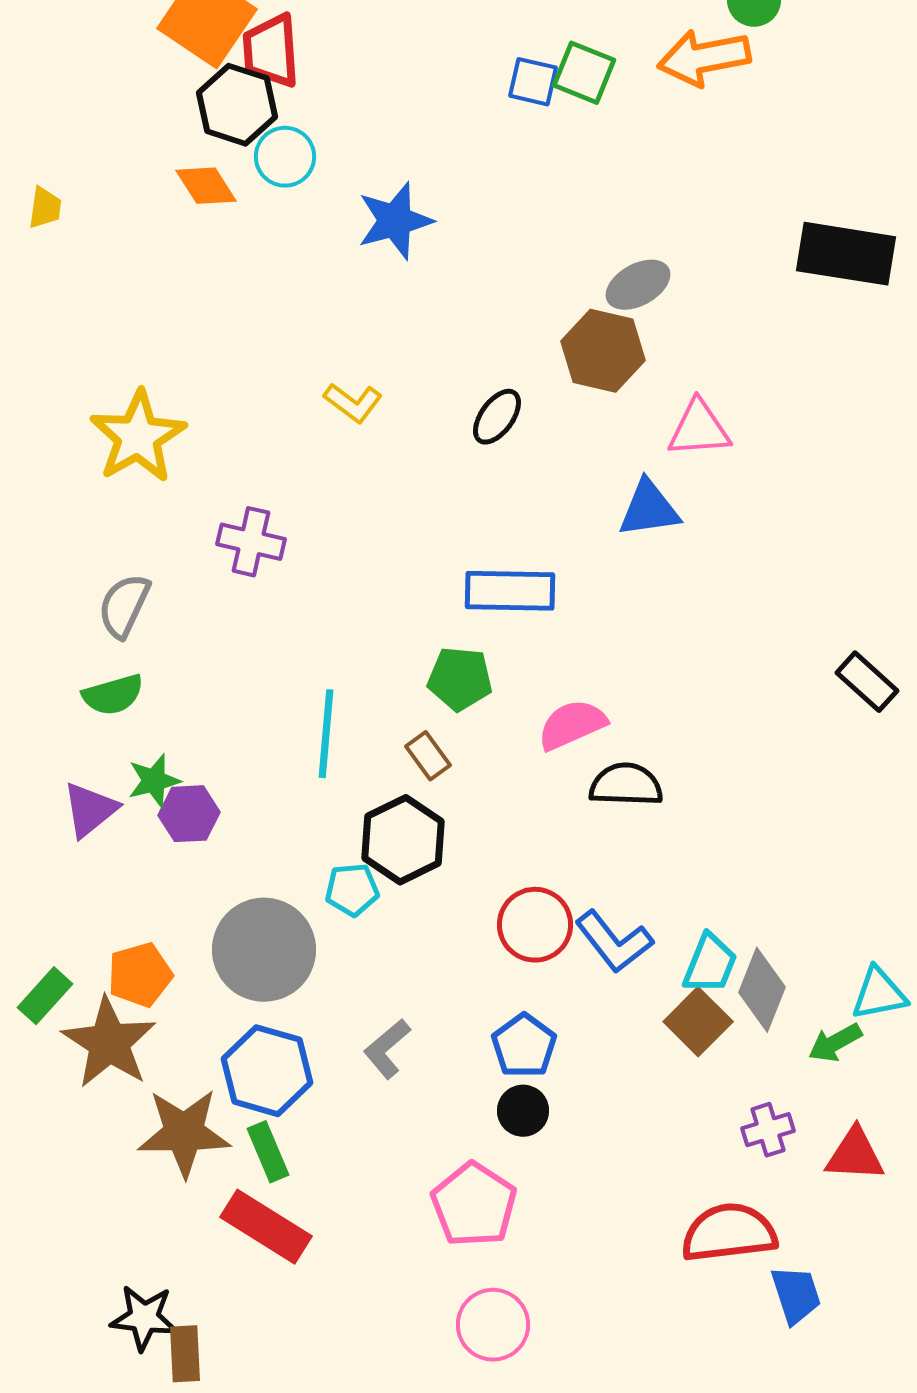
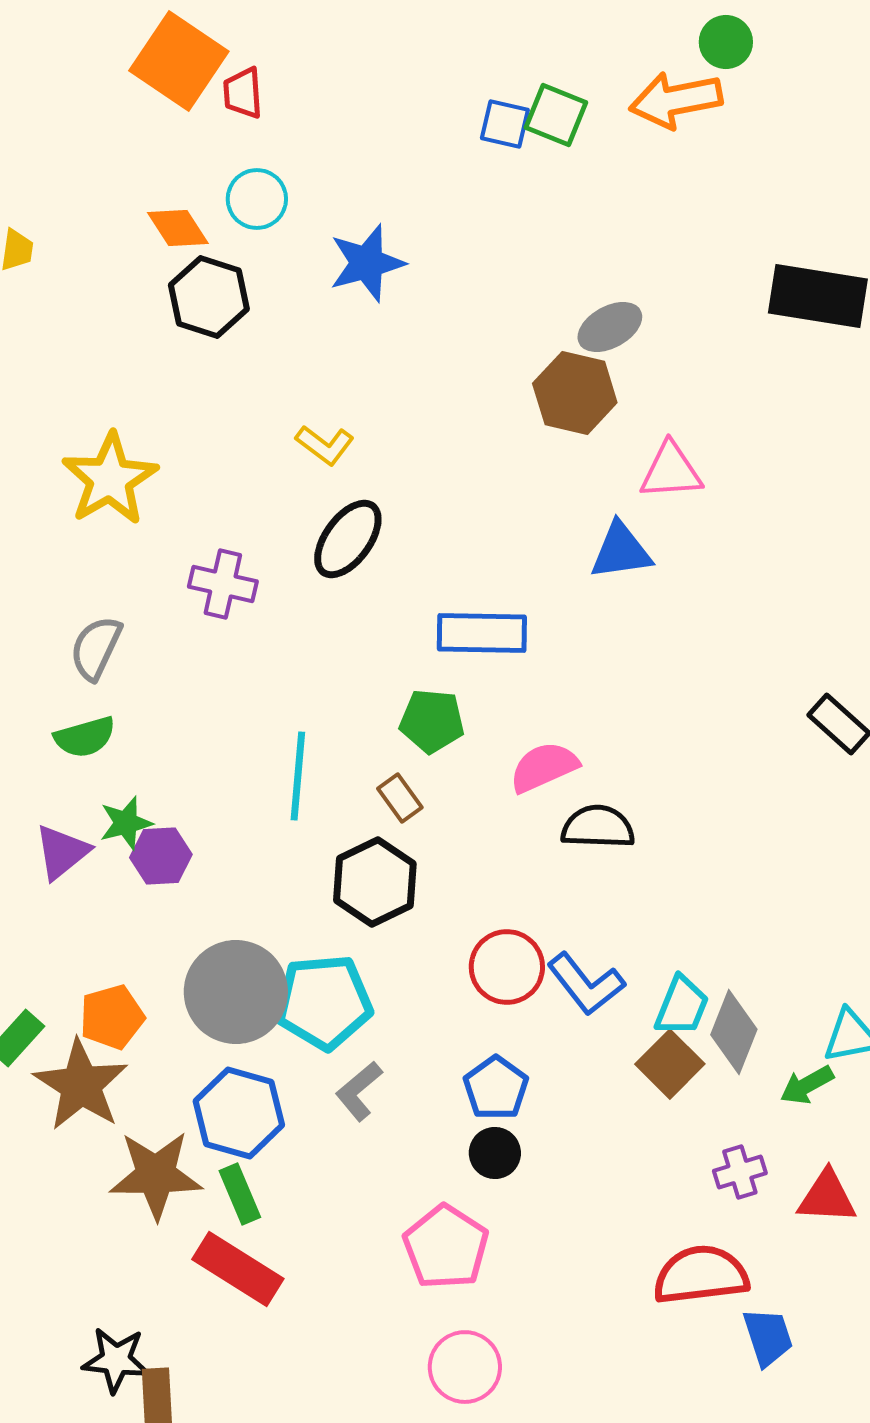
red trapezoid: (271, 51) -> (243, 93), size x0.7
black hexagon: (237, 105) -> (209, 297), moved
black ellipse: (497, 417) -> (348, 539), moved, size x1.4
cyan pentagon: (352, 890) -> (324, 1002), moved, size x1.8

